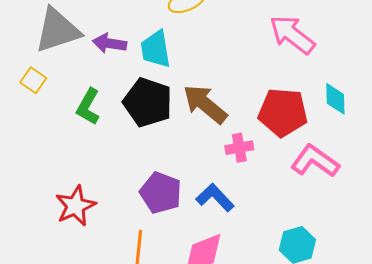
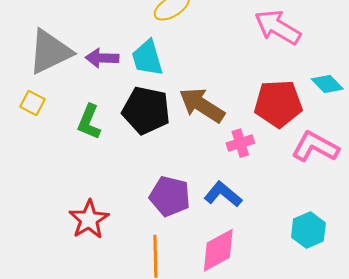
cyan diamond: (335, 99) -> (327, 84), turned -36

